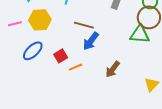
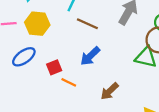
brown line: (84, 25) -> (87, 24), moved
orange line: (76, 67) -> (69, 82), turned 40

